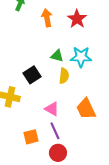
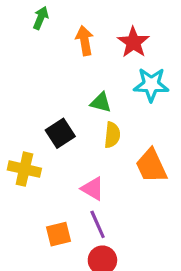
cyan star: (81, 57) -> (151, 85), moved
orange trapezoid: (86, 109) -> (151, 166), moved

